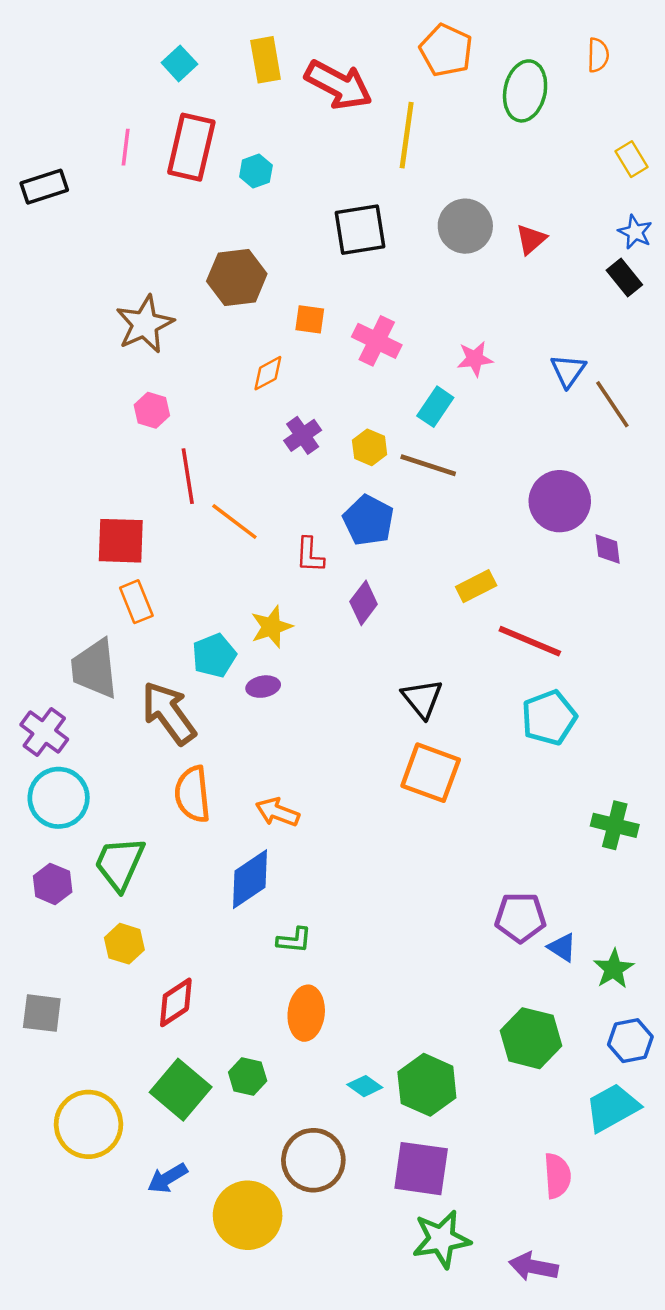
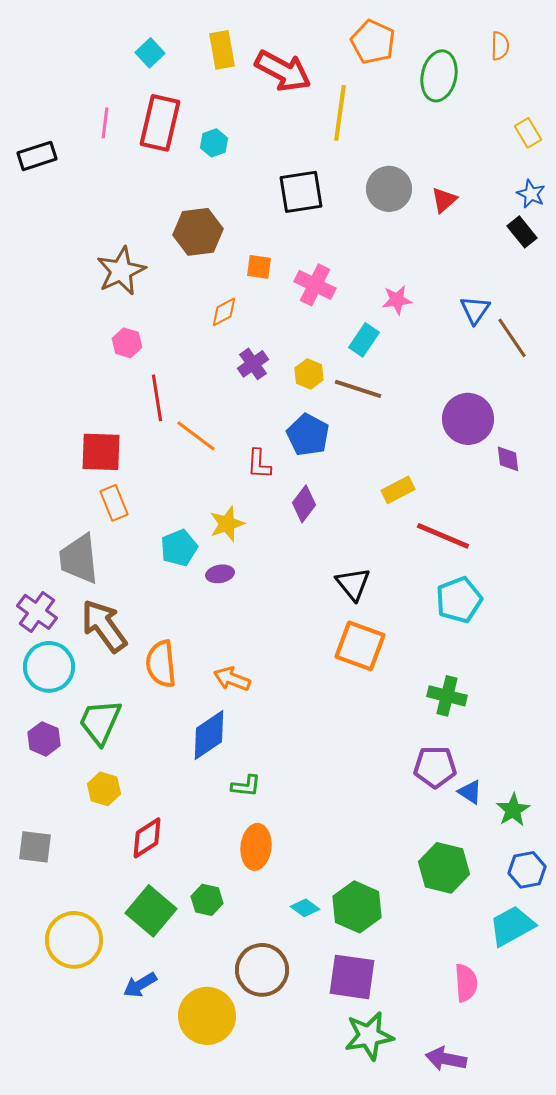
brown arrow: (169, 713) -> (104, 626), moved
green cross: (615, 825) -> (447, 696), moved

